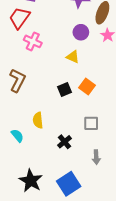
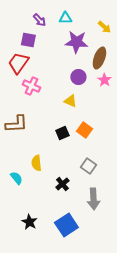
brown L-shape: (17, 80) -> (16, 124), turned 60
gray square: (91, 123) -> (88, 166), turned 35
gray arrow: (96, 157) -> (93, 199), size x1.5
black star: (31, 181) -> (29, 222), size x0.7

